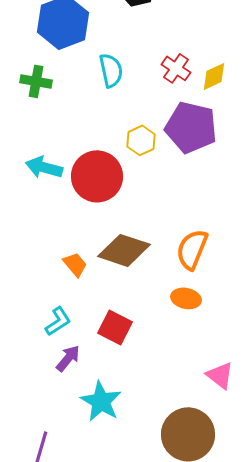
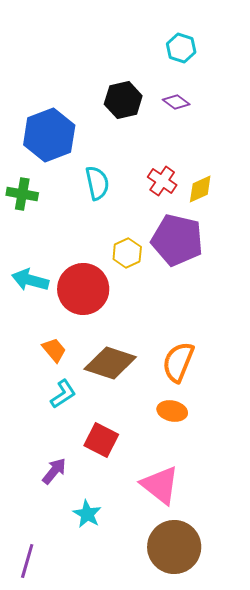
orange trapezoid: (75, 264) -> (54, 350), moved
cyan L-shape: (58, 321) -> (63, 394), moved
pink triangle: (220, 375) -> (160, 485), moved, size x1.4
cyan star: (101, 401) -> (87, 514), size x0.7

